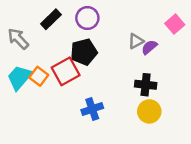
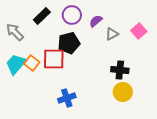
pink square: (175, 24) -> (139, 31), moved
purple semicircle: (149, 47) -> (96, 21), moved
red square: (66, 71) -> (54, 59), turned 30
blue cross: (92, 109) -> (67, 98), moved

